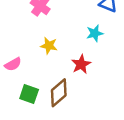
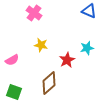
cyan star: (95, 33) -> (87, 48), moved
green square: (29, 94) -> (14, 92), moved

